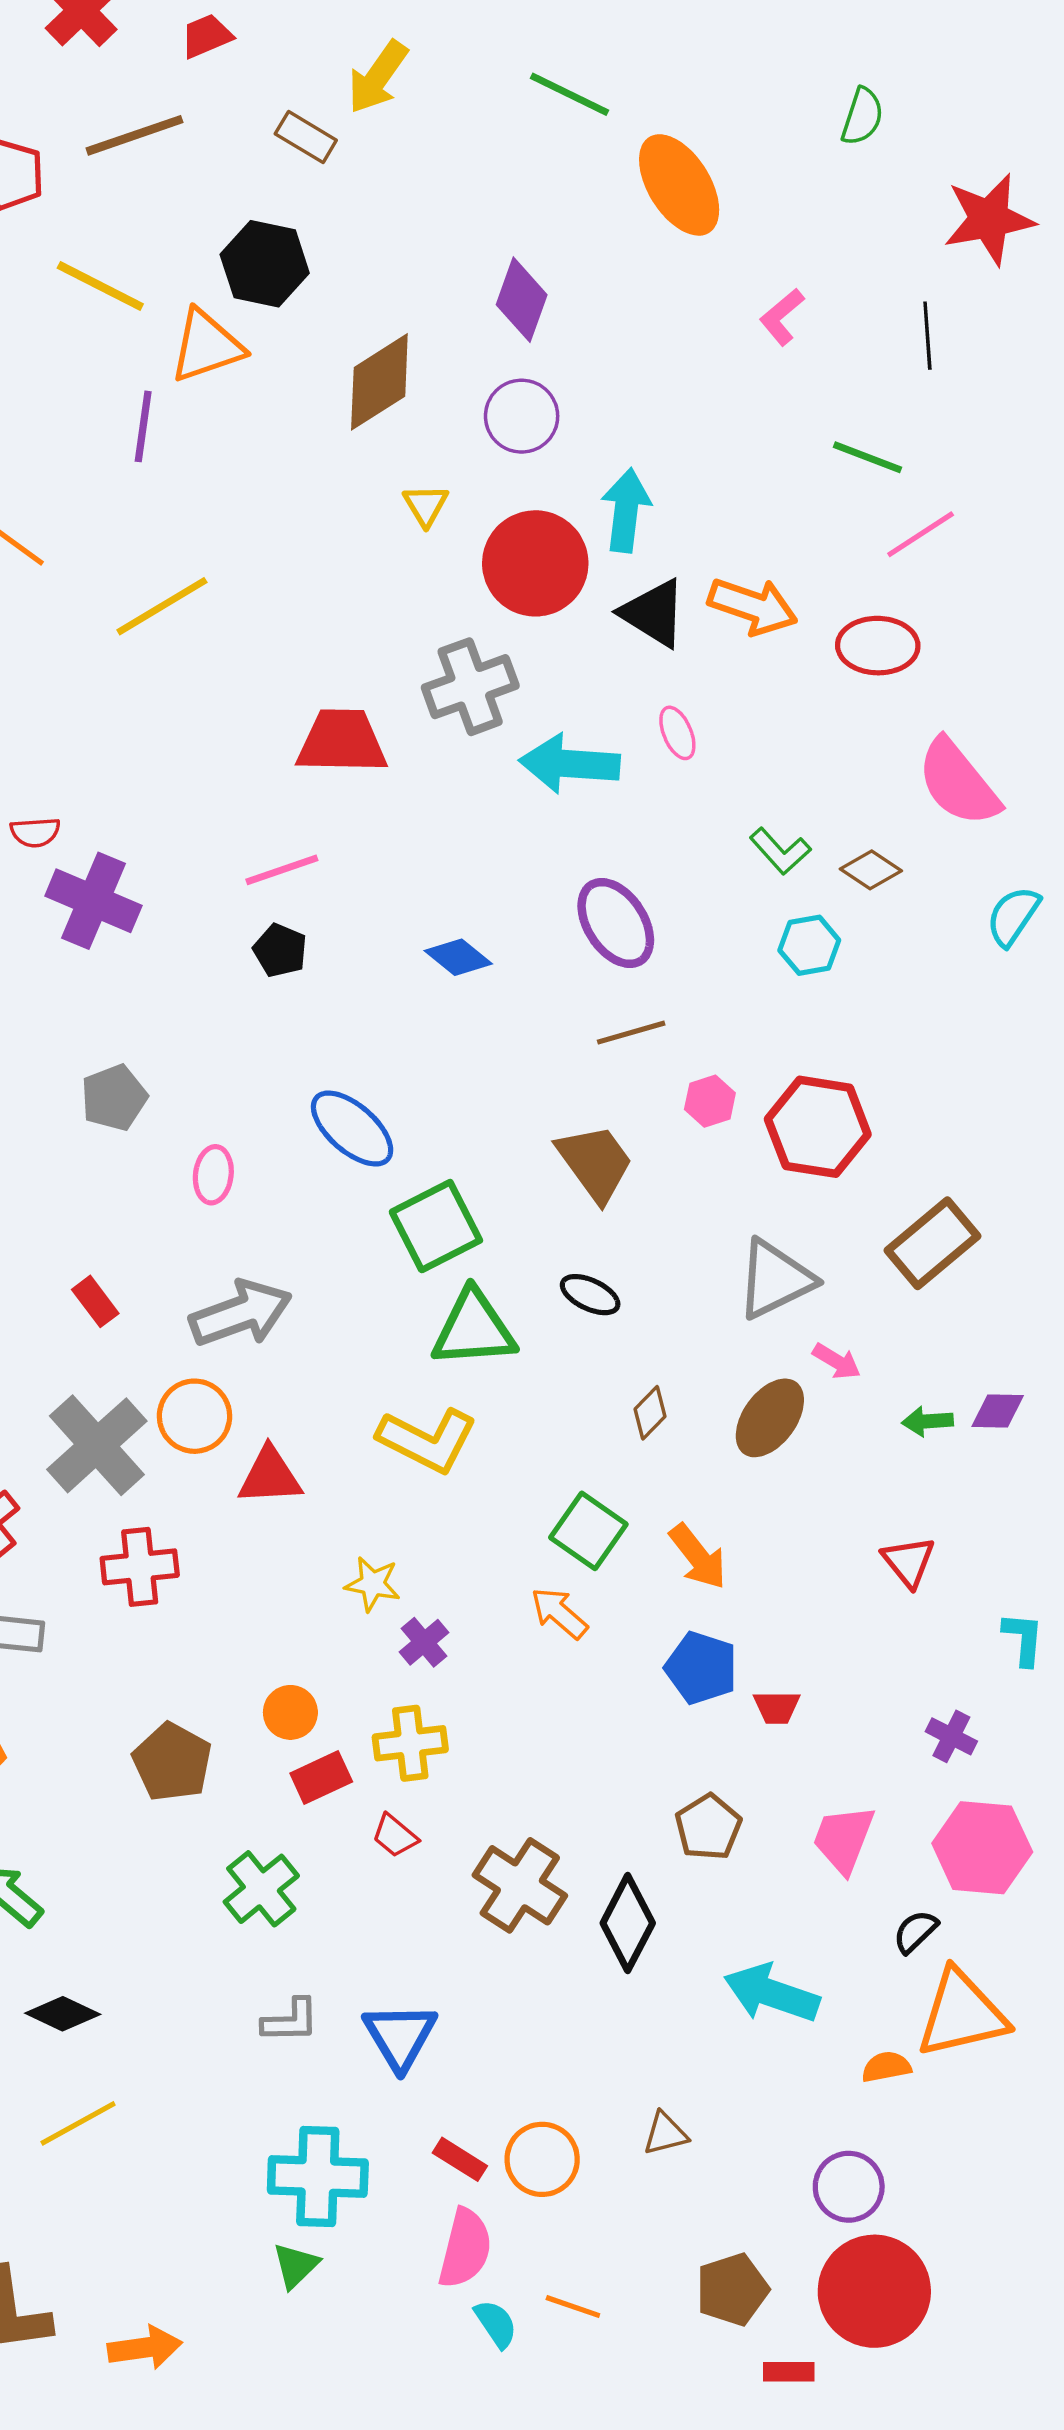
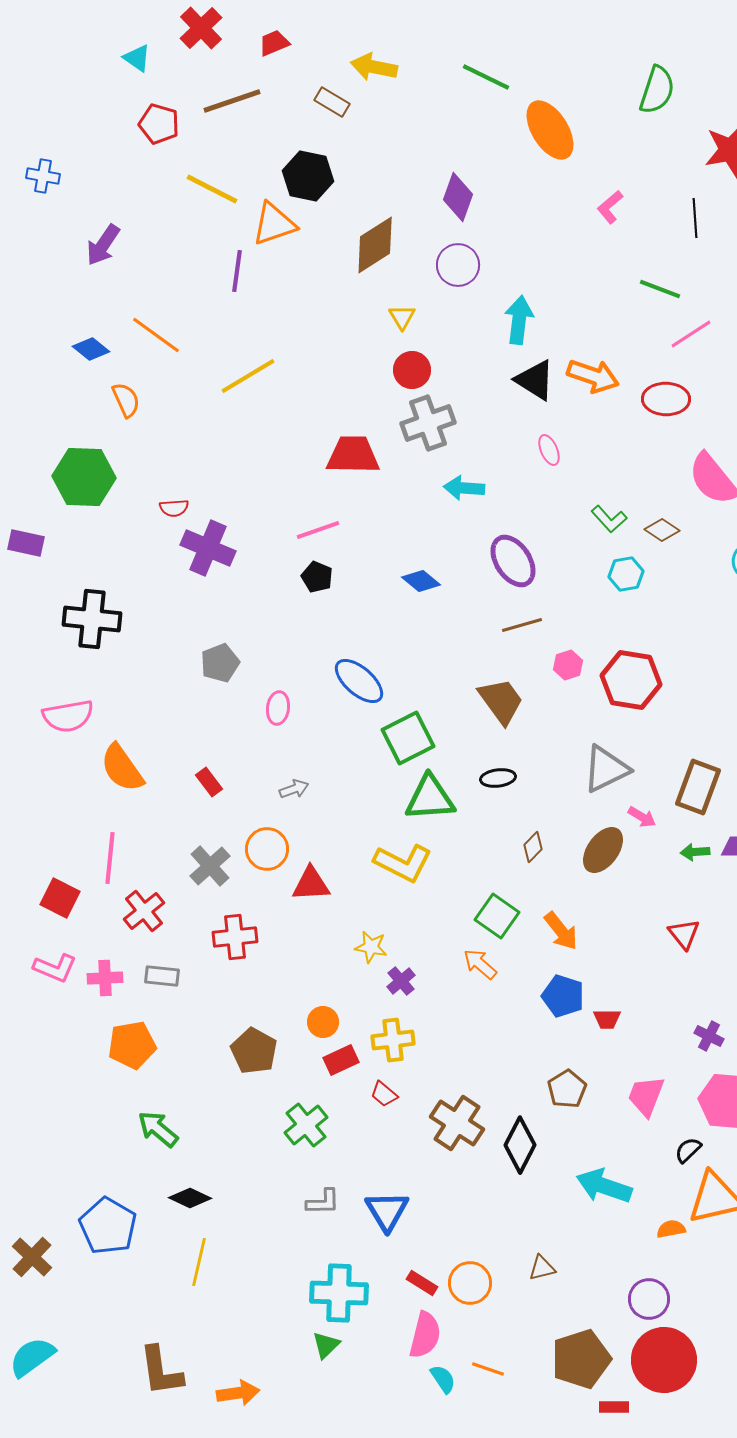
yellow arrow: (378, 77) -> (374, 67), turned 66
green semicircle: (862, 116) -> (657, 90), size x1.4
red circle: (535, 563) -> (412, 370), moved, size x0.6
cyan arrow: (570, 764) -> (464, 488), moved, size x0.7
brown rectangle: (933, 1243) -> (698, 787), moved, turned -30
black ellipse: (590, 1295) -> (498, 778), turned -32
gray arrow: (241, 1313) -> (294, 789), size x0.5
gray cross: (97, 1445) -> (210, 866), size x0.7
yellow line: (78, 2123) -> (199, 1262), turned -48
brown pentagon: (732, 2289) -> (581, 1359), size x1.4

